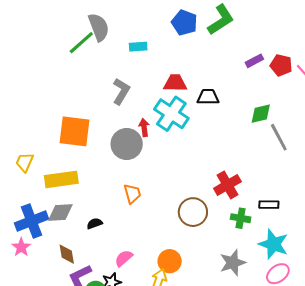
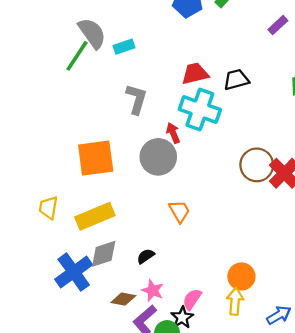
cyan rectangle: (138, 47) -> (124, 47), moved
brown circle: (193, 212) -> (257, 165), moved
pink star: (21, 247) -> (153, 290), moved
brown diamond: (67, 254) -> (123, 299), turned -55
pink semicircle: (124, 258) -> (192, 299), moved

